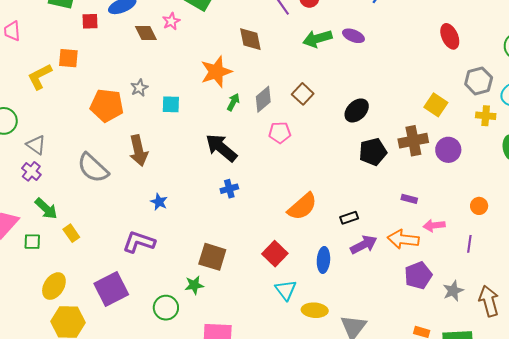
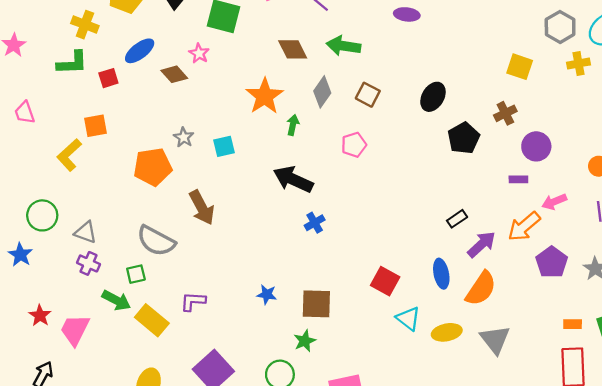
green arrow: (317, 39) -> (344, 46), moved, turned 40
gray diamond: (263, 99) -> (322, 92), moved
brown cross: (413, 141) -> (505, 113), size x0.7
purple circle: (448, 150) -> (536, 146), moved
blue star: (159, 202) -> (267, 294), moved
orange semicircle: (302, 207) -> (481, 289), moved
yellow rectangle: (71, 233) -> (152, 320), size x1.6
orange arrow: (403, 239) -> (524, 227), turned -32
green square: (32, 242) -> (136, 274), moved
purple L-shape: (139, 242) -> (193, 301), moved, size x0.7

